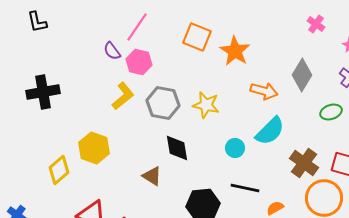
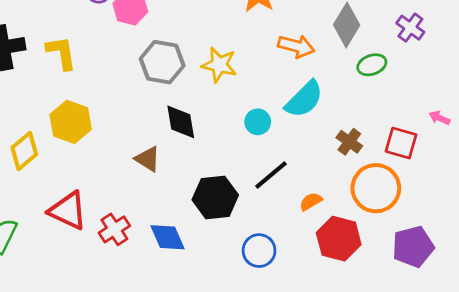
yellow L-shape: (123, 96) -> (61, 53), moved, turned -60
green ellipse: (331, 112) -> (372, 65), moved
brown cross: (304, 163) -> (349, 142), size x0.7
black line: (245, 188) -> (271, 175), turned -52

